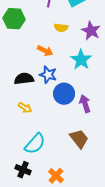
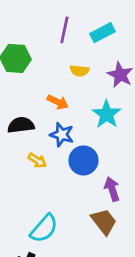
black semicircle: (24, 79) -> (21, 125), moved
purple arrow: (85, 104) -> (112, 189), moved
yellow arrow: (25, 108) -> (37, 160), moved

